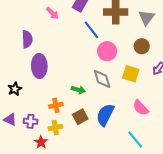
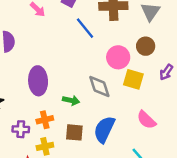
pink circle: (107, 51) -> (118, 57), moved
purple ellipse: (39, 66) -> (38, 81), moved
brown square: (80, 117) -> (74, 132), turned 35
purple cross: (31, 121) -> (21, 129), moved

